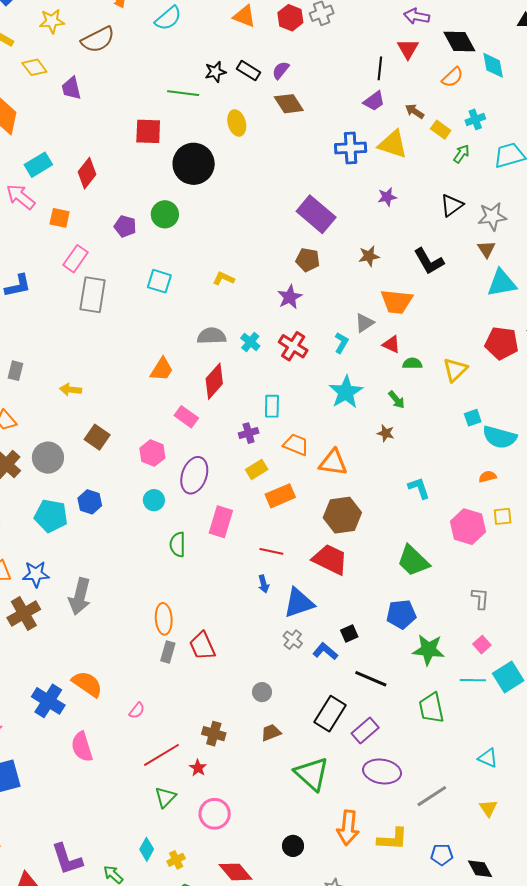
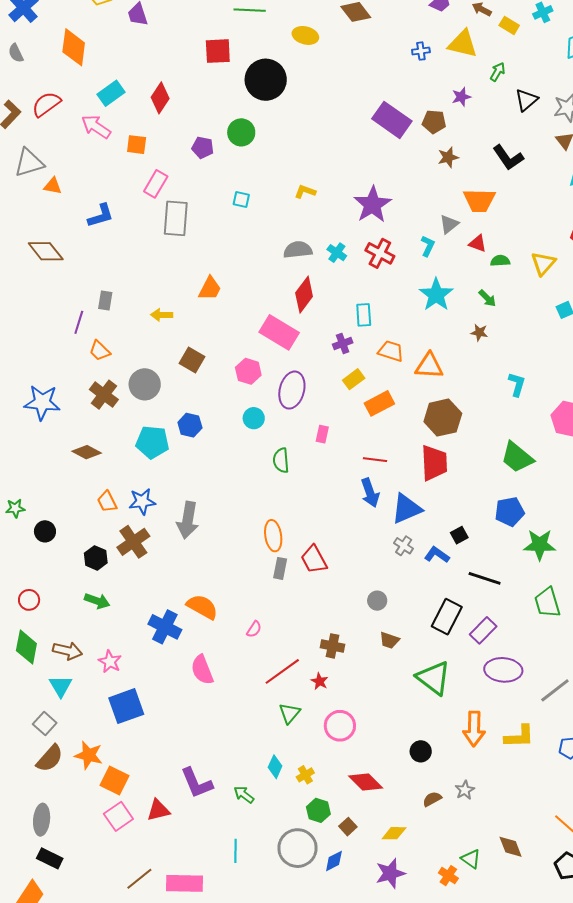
yellow ellipse: (237, 123) -> (305, 35), turned -55
blue cross: (351, 148) -> (421, 51), size x0.6
green arrow: (461, 154) -> (498, 72), moved
brown pentagon: (308, 260) -> (434, 122), moved
cyan square: (159, 281) -> (241, 199), size x0.7
purple star: (290, 297) -> (372, 205), size x1.5
orange trapezoid: (162, 369) -> (210, 288), moved
pink rectangle: (186, 417) -> (279, 332), size x1.6
cyan L-shape: (419, 488) -> (517, 384), turned 40
pink rectangle: (221, 522) -> (322, 434), size x0.6
red trapezoid: (330, 559) -> (434, 463), turned 66
blue arrow: (264, 584) -> (370, 493), size x1.6
brown trapezoid: (271, 733) -> (389, 640), turned -135

